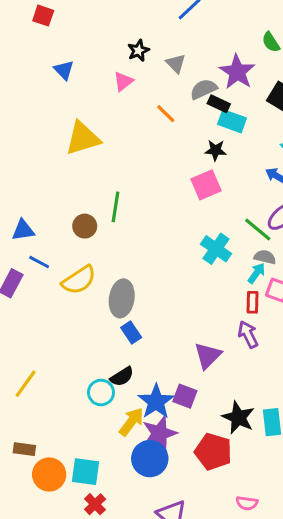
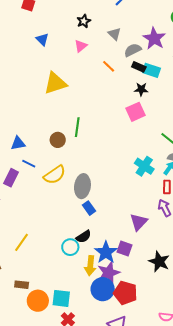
black star: (138, 51) -> (84, 21), moved
black rectangle: (219, 104) -> (139, 67), moved
cyan cross: (216, 249) -> (144, 166), moved
yellow arrow: (131, 422) -> (90, 266), turned 150
red pentagon: (213, 452) -> (125, 293), moved

